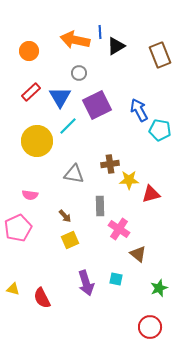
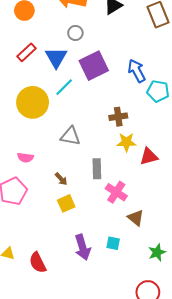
brown cross: (110, 164) -> (118, 117), moved

